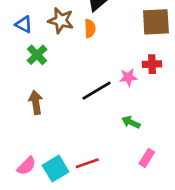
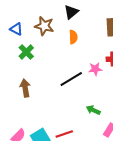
orange semicircle: (90, 28) -> (73, 37), moved
green arrow: (131, 122) -> (93, 110), moved

